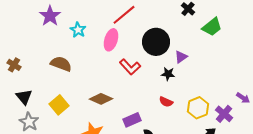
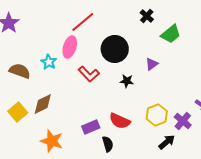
cyan star: (78, 30) -> (49, 62), moved
purple triangle: (181, 57) -> (152, 64), moved
brown diamond: (101, 99) -> (43, 104), moved, turned -50
red semicircle: (166, 102) -> (120, 121), moved, size x1.5

